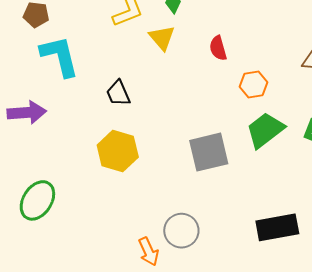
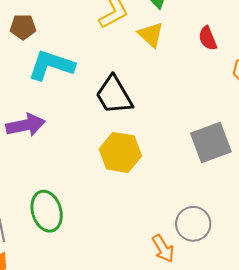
cyan L-shape: (60, 56) -> (51, 65), turned -51
black trapezoid: (118, 93) -> (114, 95), size x1.5
green ellipse: (37, 200) -> (47, 211), turned -42

